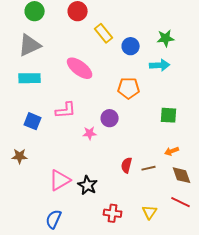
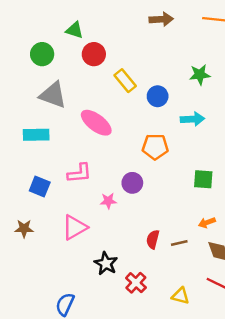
green star: (166, 38) -> (200, 75), moved
gray triangle: (30, 45) -> (53, 95), moved, turned 45
pink triangle: (60, 180) -> (75, 227), moved
yellow triangle: (150, 212) -> (180, 296), turned -49
red cross: (113, 213) -> (136, 283), moved, turned 36

